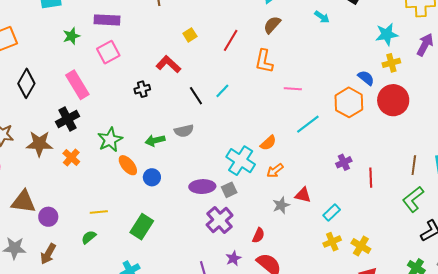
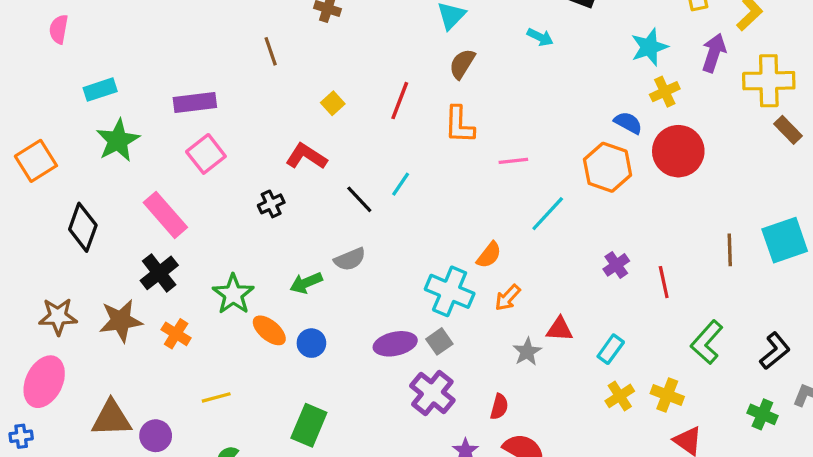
green star: (71, 36) -> (118, 140), moved, size x1.5
green L-shape: (413, 199) -> (707, 342), moved
yellow line: (99, 212) -> (216, 397), moved

